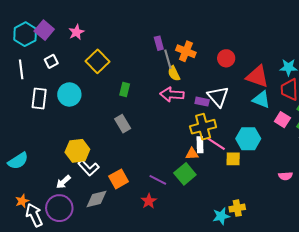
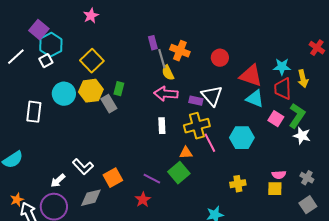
pink star: (76, 32) -> (91, 16), moved
cyan hexagon: (25, 34) -> (51, 45), moved
white line: (21, 69) -> (16, 57), moved, turned 54
white rectangle: (39, 99) -> (34, 112), moved
gray rectangle: (123, 124) -> (109, 104), moved
pink line: (216, 144) -> (210, 143), turned 30
white rectangle: (200, 145) -> (162, 126), moved
yellow hexagon: (77, 151) -> (91, 91), moved
yellow square: (233, 159) -> (275, 189), moved
yellow cross: (237, 208) -> (238, 184), moved

